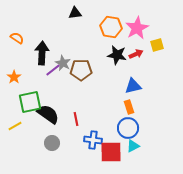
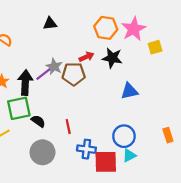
black triangle: (75, 13) -> (50, 24), moved
black arrow: (42, 53) -> (25, 83), moved
red arrow: (136, 54) -> (86, 57), moved
orange rectangle: (129, 107) -> (168, 135), moved
black semicircle: (48, 114) -> (38, 121), size x0.6
gray circle: (52, 143) -> (42, 152), size x1.5

